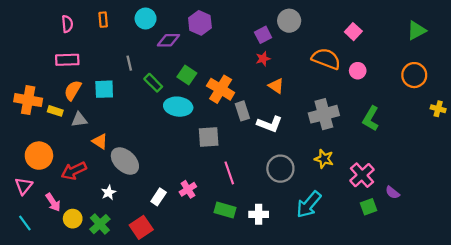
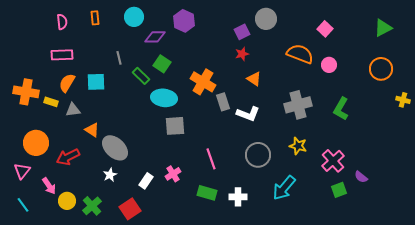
green square: (187, 75) -> (162, 64), moved
gray square: (209, 137) -> (175, 126), moved
white star: (109, 193) -> (110, 175), moved

